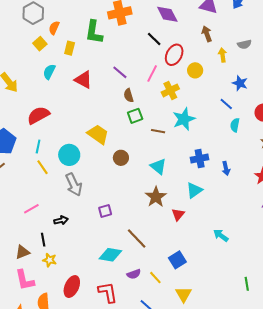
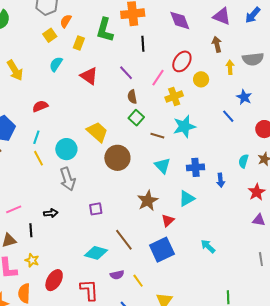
black line: (154, 39) -> (143, 44), moved, turned 35
gray semicircle: (244, 44) -> (253, 59), size x1.5
red semicircle: (38, 115) -> (40, 106), size x0.7
green square: (135, 116) -> (136, 118), turned -35
cyan semicircle: (235, 125) -> (243, 161), moved
brown circle: (121, 158) -> (117, 158), size x1.6
cyan triangle: (158, 166) -> (162, 166), moved
pink line: (31, 209) -> (14, 209), moved
yellow star: (50, 260) -> (32, 260), moved
blue square: (177, 260) -> (162, 250), moved, size x1.4

